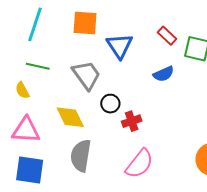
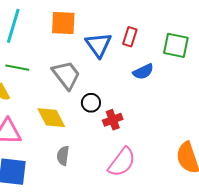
red rectangle: (167, 36) -> (130, 37), moved, turned 66
gray semicircle: (81, 156) -> (63, 156), size x0.6

